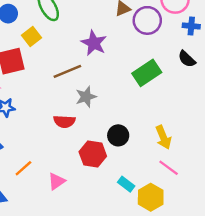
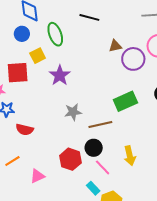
purple star: (94, 43) -> (60, 75), moved
brown line: (67, 71) -> (100, 125), moved
red semicircle: (64, 121) -> (25, 129), moved
pink line: (169, 168) -> (103, 167), moved

